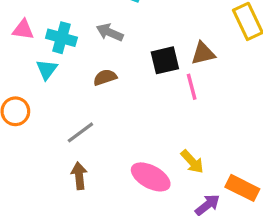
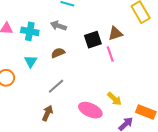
cyan triangle: (47, 69) -> (31, 61), moved
gray line: (80, 132) -> (56, 86), moved
brown arrow: (79, 176) -> (47, 113), turned 35

